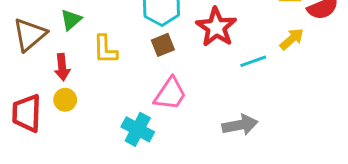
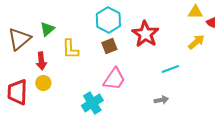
cyan line: (253, 61) -> (170, 69), moved
gray arrow: (240, 125) -> (161, 100), size x0.6
cyan cross: (138, 129) -> (92, 103), turned 30

